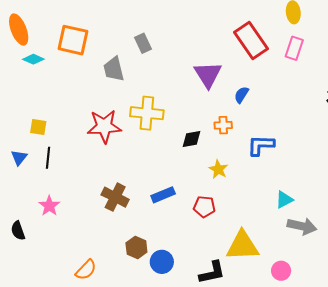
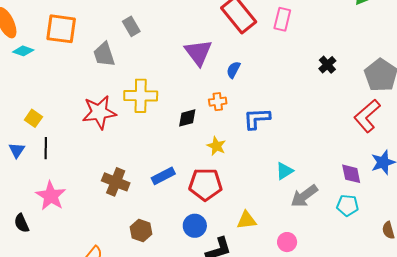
yellow square: (38, 127) -> (33, 118), turned 30
pink star: (49, 206) -> (51, 196), size x1.4
red pentagon: (204, 207) -> (205, 184), size x1.5
gray arrow: (302, 226) -> (304, 196), turned 136
yellow triangle: (242, 246) -> (246, 220), size x0.6
blue circle: (162, 262) -> (195, 226), moved

